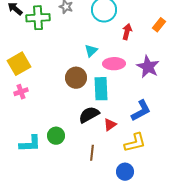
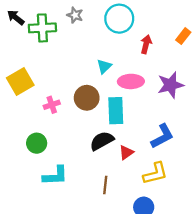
purple star: (148, 67) -> (170, 85), turned 30
pink cross: (21, 92) -> (52, 105), moved
green circle: (56, 136) -> (37, 143), moved
cyan L-shape: (30, 144) -> (55, 176), moved

